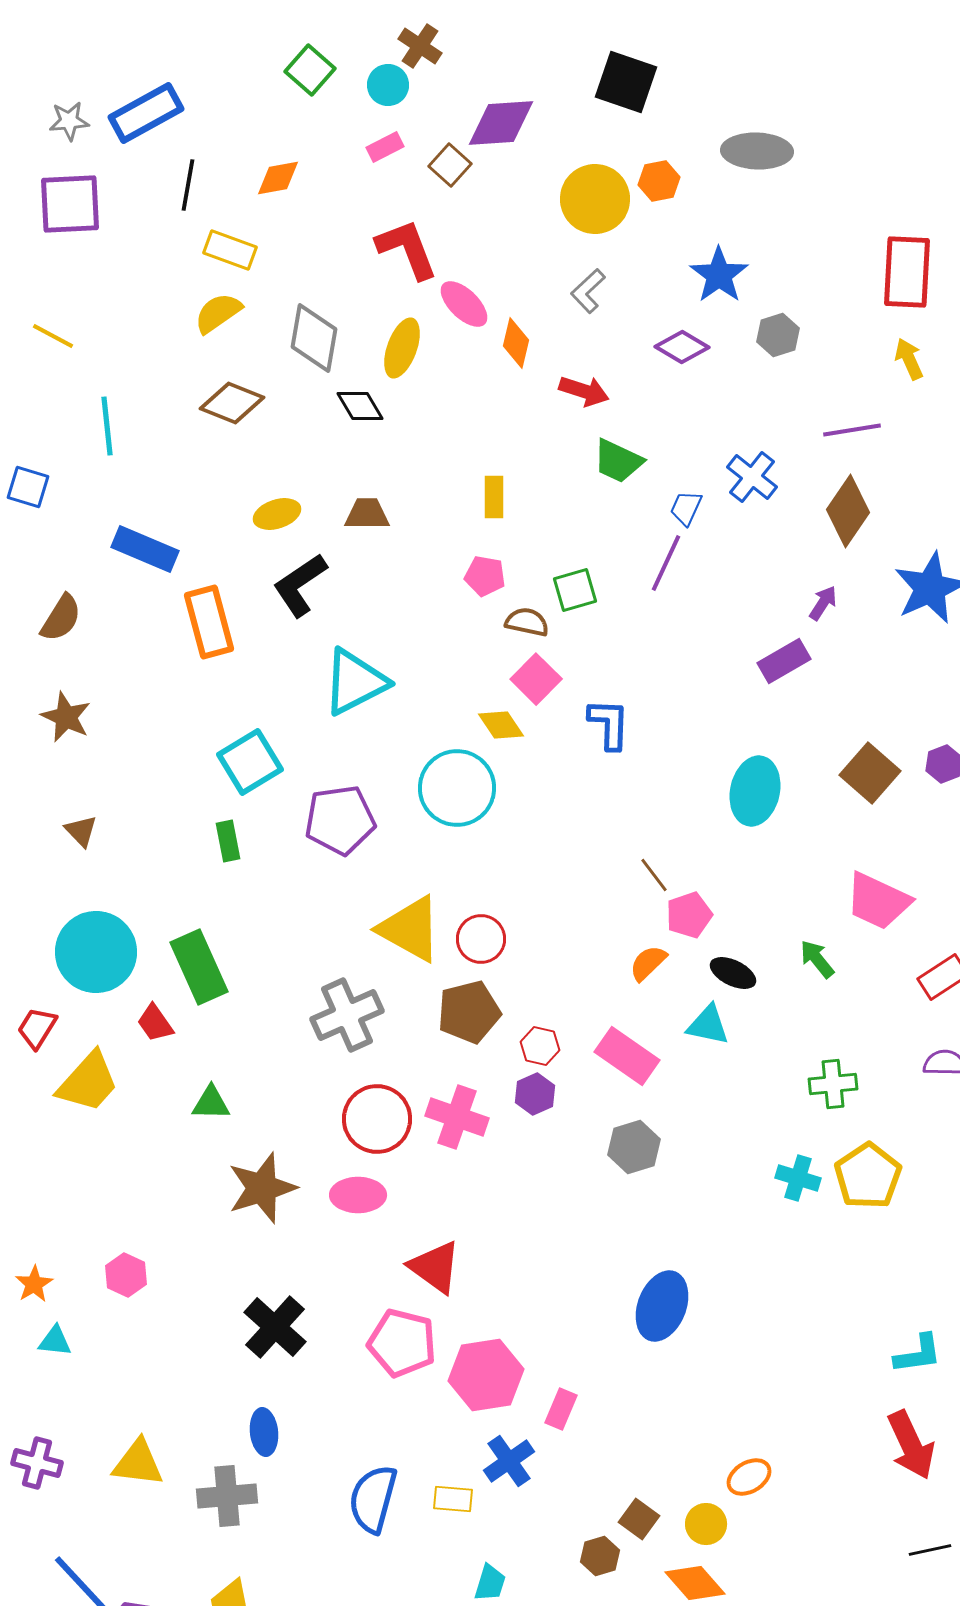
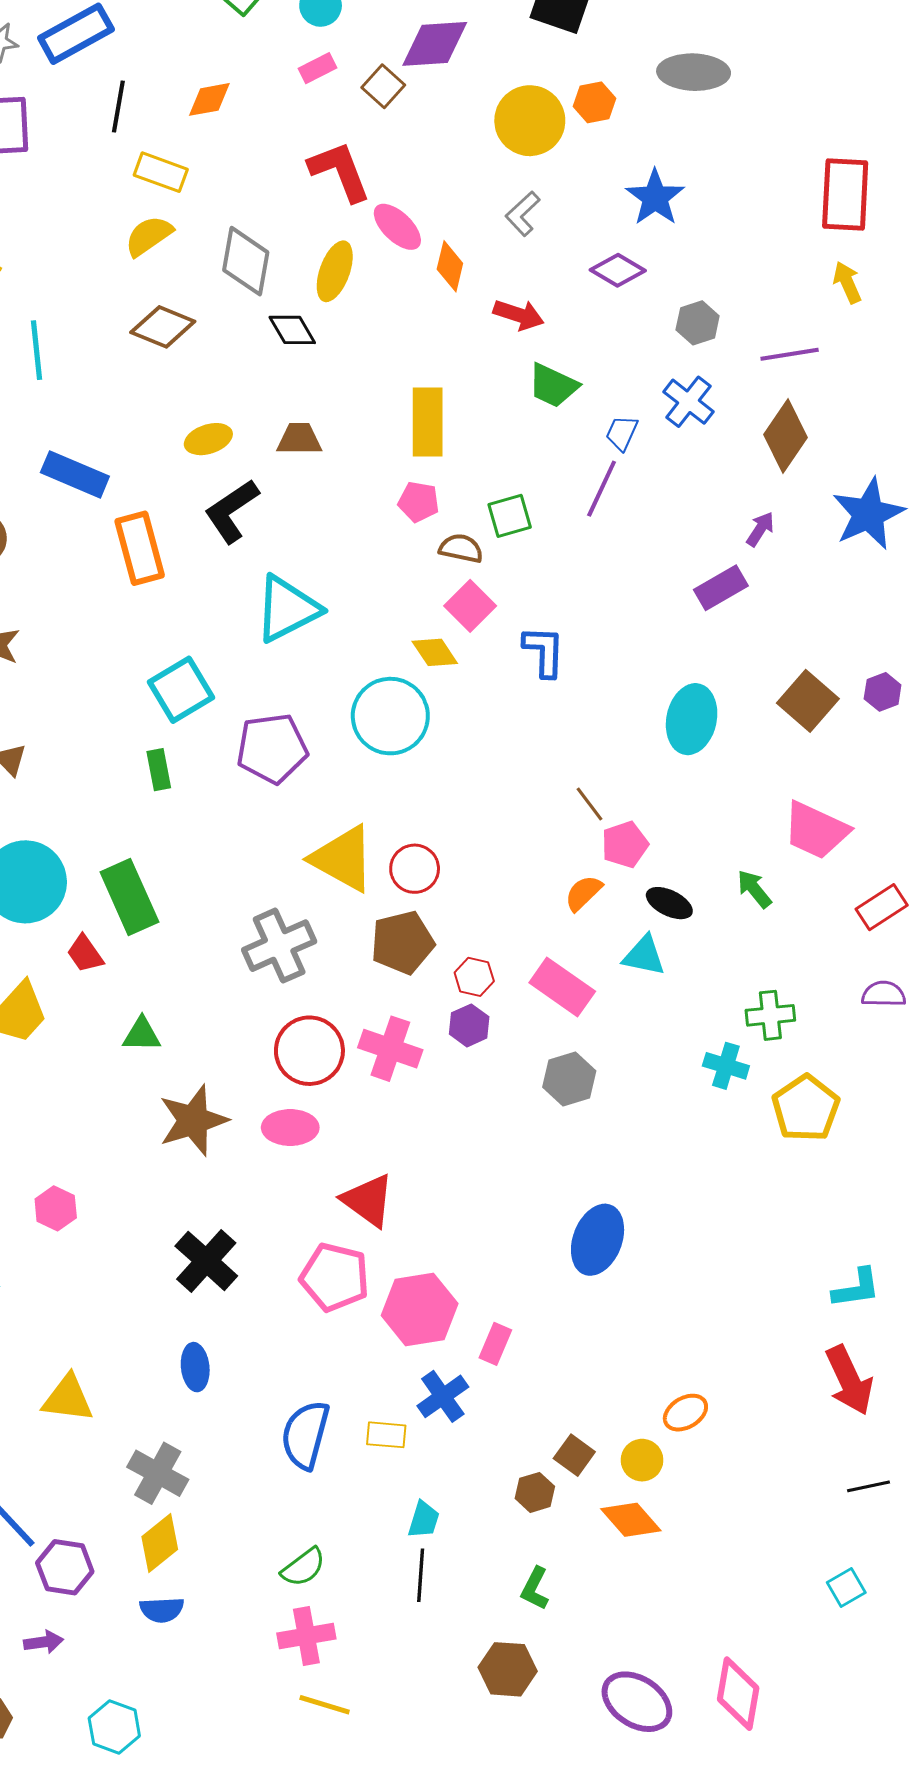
gray hexagon: (778, 335) -> (698, 323), moved
yellow rectangle: (494, 497) -> (428, 422), size x1.6
cyan cross: (798, 1178) -> (726, 1066), moved
gray cross: (227, 1496) -> (158, 1473), moved, turned 34

